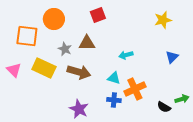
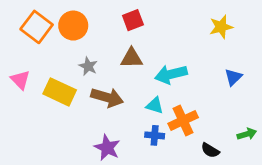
orange square: (27, 36) -> (37, 27), moved, turned 30
brown triangle: (87, 43) -> (132, 58), moved
cyan arrow: (126, 55) -> (171, 74), size x1.6
pink triangle: (14, 70) -> (20, 80), moved
black semicircle: (164, 107) -> (210, 150), moved

